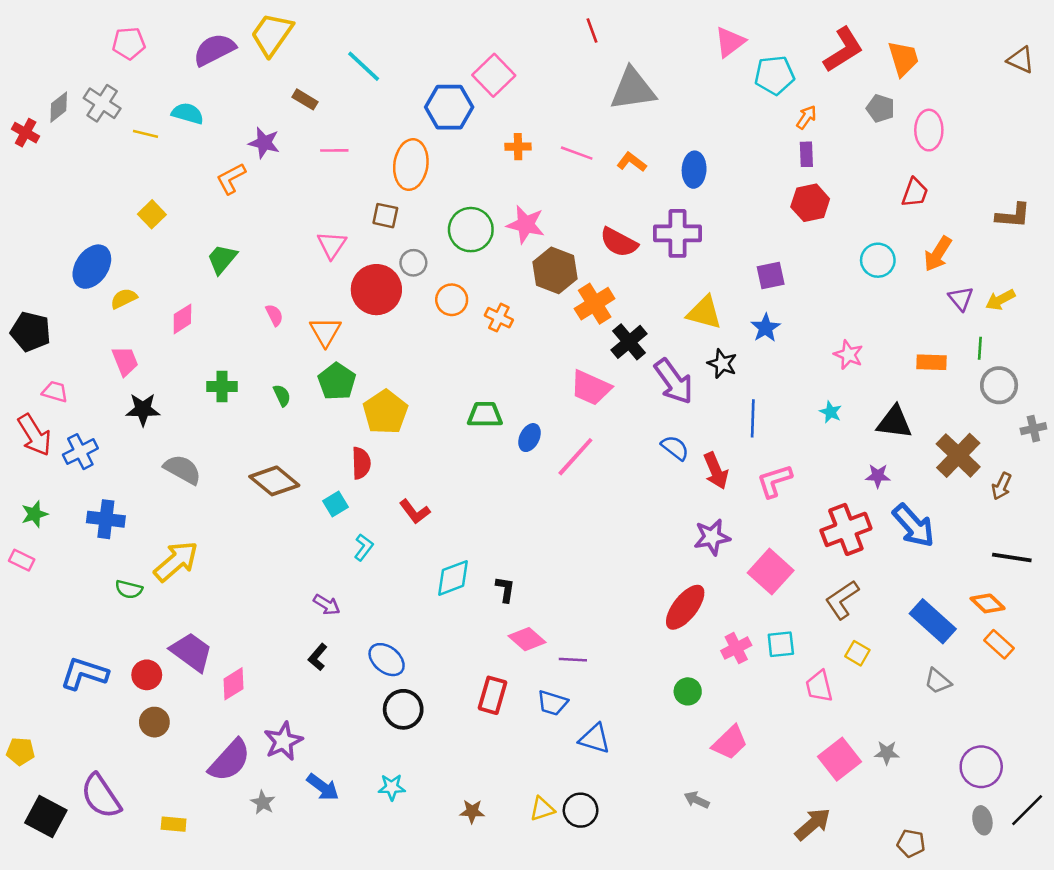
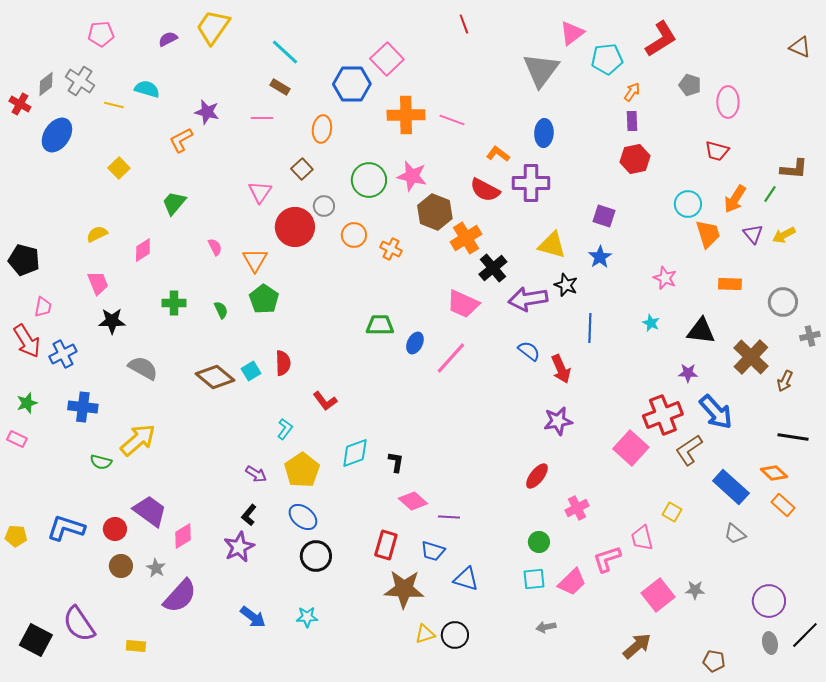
purple semicircle: (214, 50) -> (168, 39), size x0.6
orange trapezoid: (903, 59) -> (708, 234), moved
gray triangle: (633, 89) -> (541, 70), moved, turned -45
brown rectangle: (305, 99) -> (280, 87), moved
orange cross: (518, 147) -> (406, 115), size x1.8
orange L-shape: (632, 162) -> (498, 154), moved
orange ellipse: (411, 165) -> (322, 129), size x0.7
red trapezoid: (915, 193) -> (717, 151), turned 85
brown square: (385, 216) -> (302, 169), turned 35
blue ellipse: (92, 267) -> (57, 135), moved
purple square: (771, 276) -> (604, 216), turned 30
green line: (980, 348) -> (770, 194), moved, turned 30
purple arrow: (674, 381) -> (528, 299), turned 117
pink trapezoid: (55, 392) -> (43, 307), turned 85
yellow pentagon: (385, 412) -> (302, 470), moved
pink L-shape: (774, 481) -> (607, 559), moved
cyan square: (336, 504) -> (251, 371), moved
pink square: (771, 572) -> (631, 448), moved
brown L-shape: (842, 600) -> (689, 450), moved
red ellipse: (685, 607) -> (537, 476), size x0.7
cyan square: (781, 644) -> (534, 579), moved
purple star: (283, 741) -> (239, 547), moved
yellow pentagon: (20, 751) -> (16, 536), moved
gray arrow: (697, 800) -> (546, 627), turned -36
gray star: (263, 802) -> (156, 568), moved
brown star: (472, 811) -> (404, 589), moved, size x2.0

